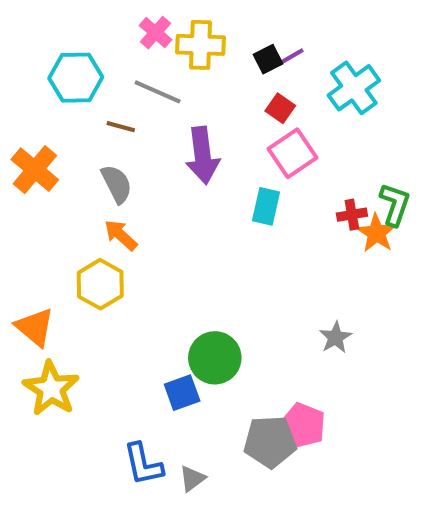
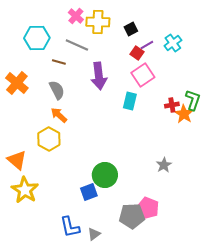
purple line: (291, 57) -> (147, 45), moved
cyan cross: (354, 88) -> (173, 43), size x0.7

